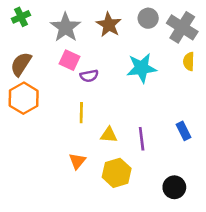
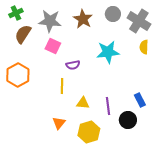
gray star: (66, 27) -> (50, 21), turned -30
brown semicircle: (21, 64) -> (23, 34), moved
purple semicircle: (89, 76) -> (73, 65), moved
black circle: (174, 187) -> (128, 120), moved

